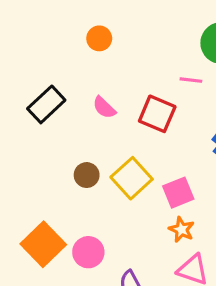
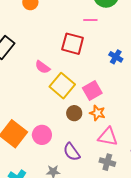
pink semicircle: (104, 108) -> (43, 67), moved
brown circle: (87, 175) -> (74, 113), moved

